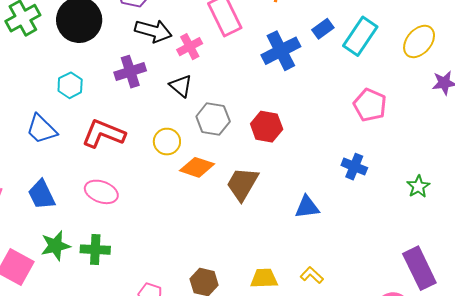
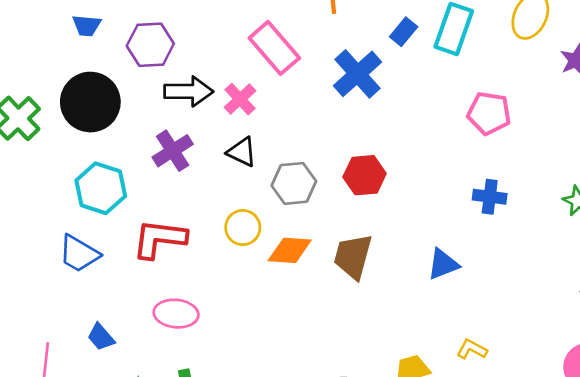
cyan hexagon: (70, 85) -> (101, 188), size x1.5
blue trapezoid: (42, 195) -> (101, 337), size x0.7

